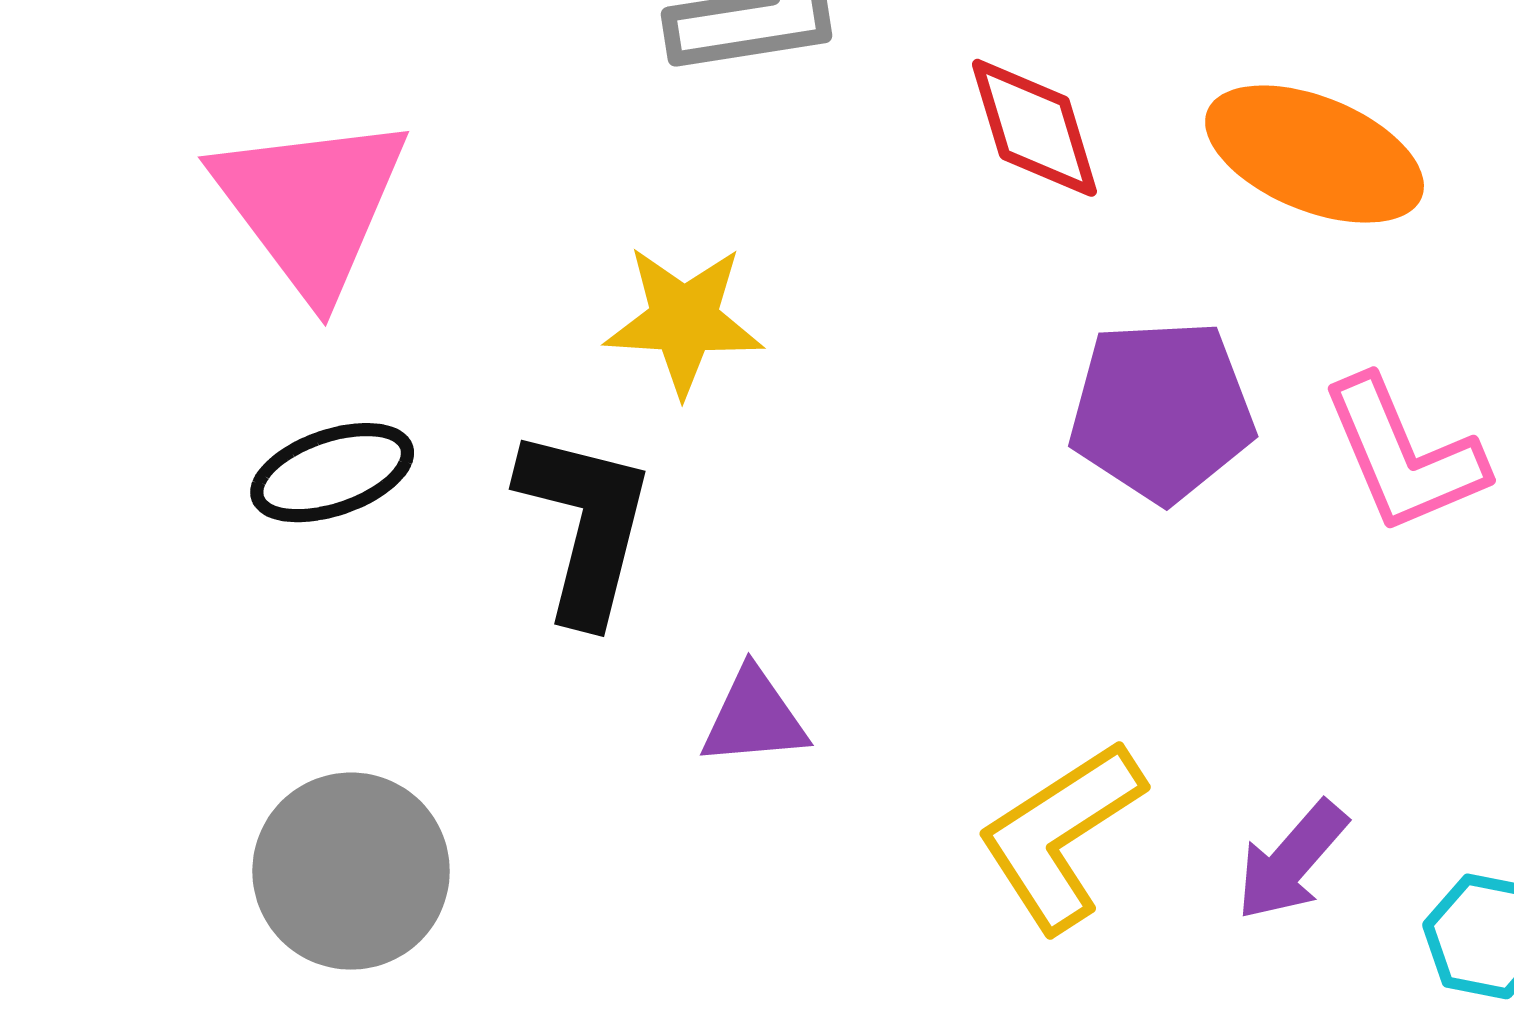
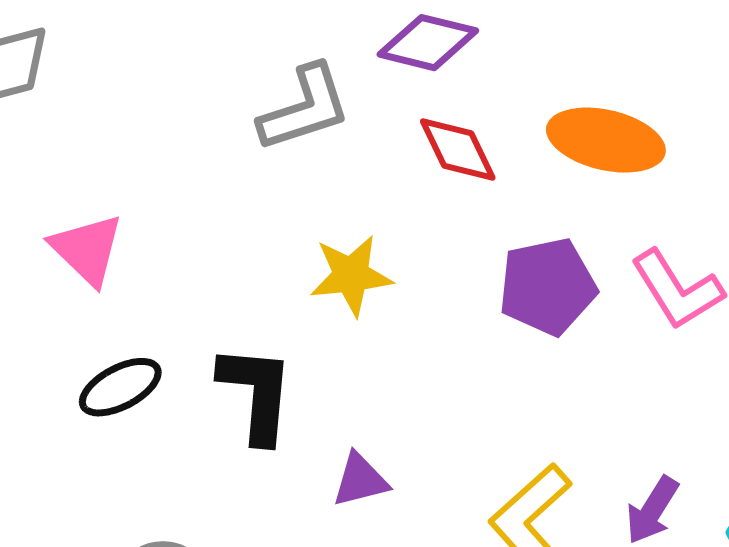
pink triangle: (311, 205) -> (87, 249), size x0.7
yellow star: (684, 320) -> (351, 275), moved

